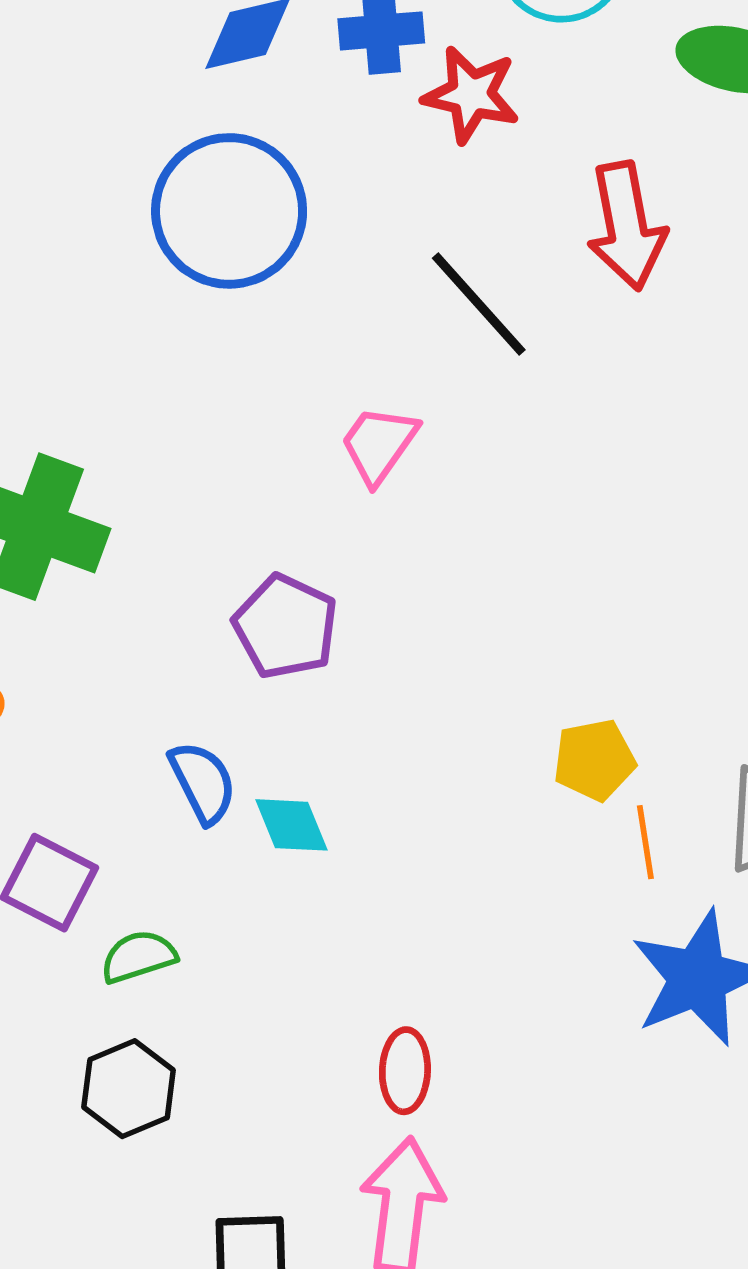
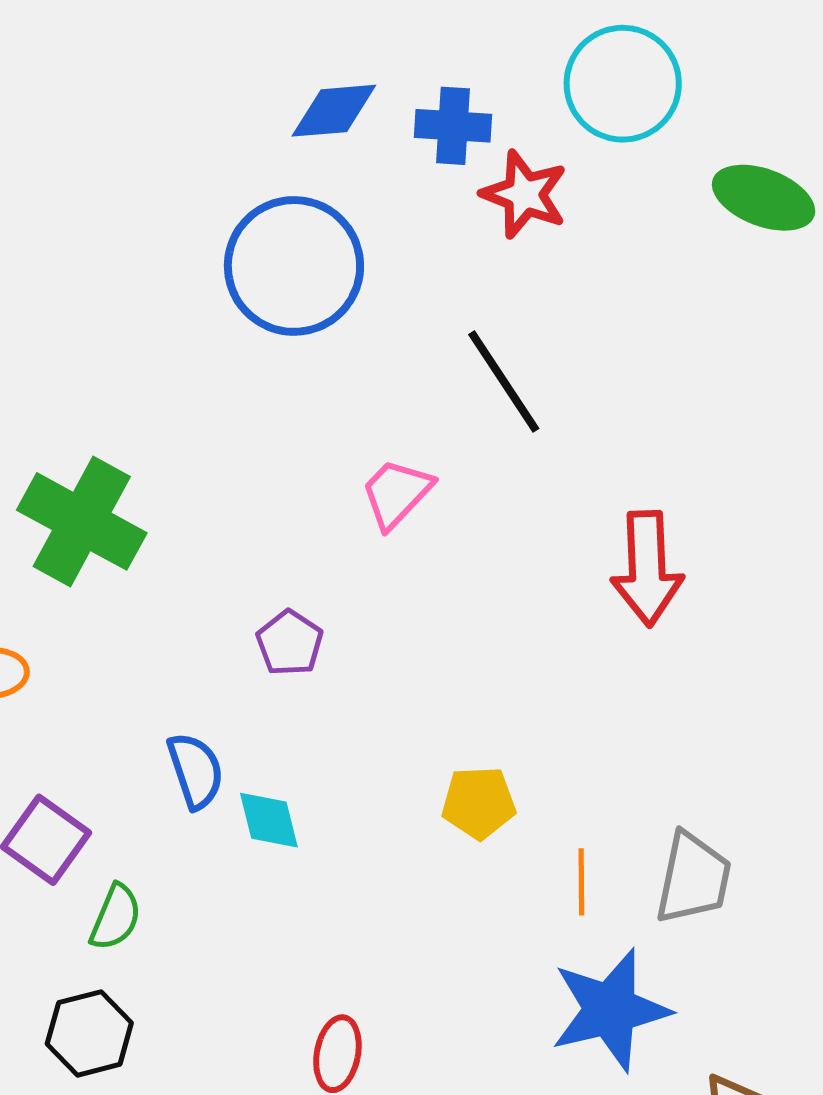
red arrow: (626, 226) -> (647, 568), moved
purple pentagon: (286, 627) -> (290, 643), size x0.7
yellow pentagon: (594, 760) -> (479, 803), moved
green semicircle: (139, 957) -> (116, 917), turned 122

